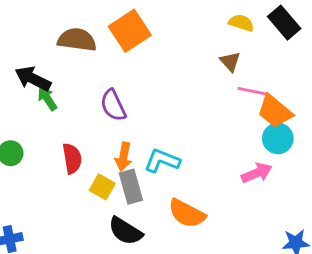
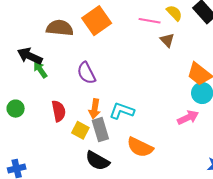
yellow semicircle: (241, 23) -> (174, 13), turned 30
pink line: (253, 91) -> (150, 21), moved

